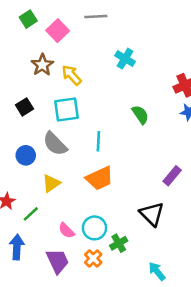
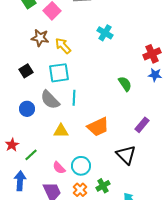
brown star: (42, 65) -> (40, 38), turned -30
green semicircle: (140, 115) -> (125, 84), moved
cyan line: (98, 141) -> (74, 98), moved
orange trapezoid: (100, 178) -> (98, 127), moved
yellow triangle: (51, 183) -> (61, 131), moved, turned 35
green cross: (119, 243) -> (103, 186), moved

